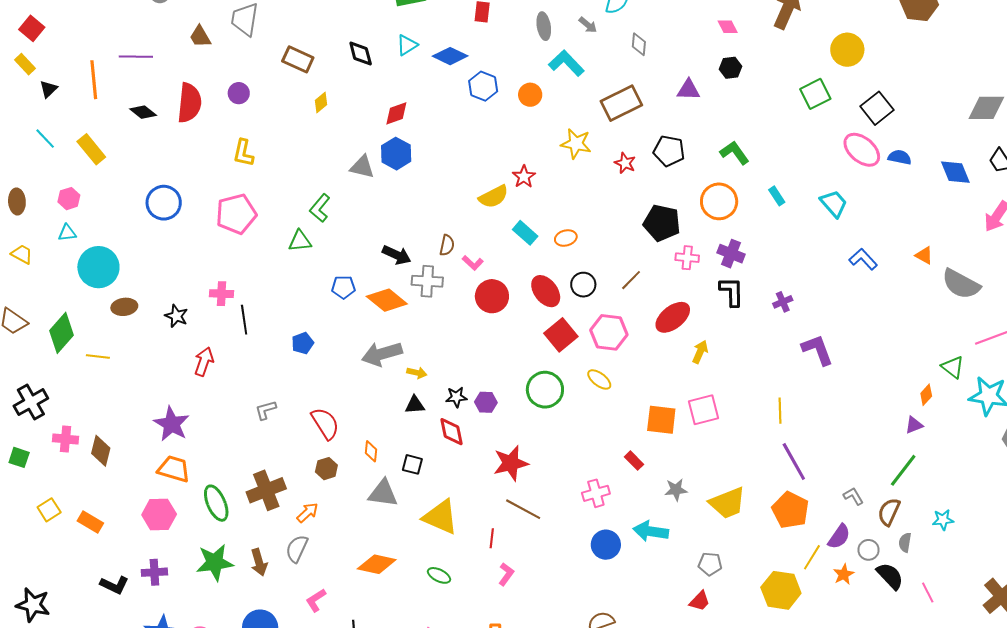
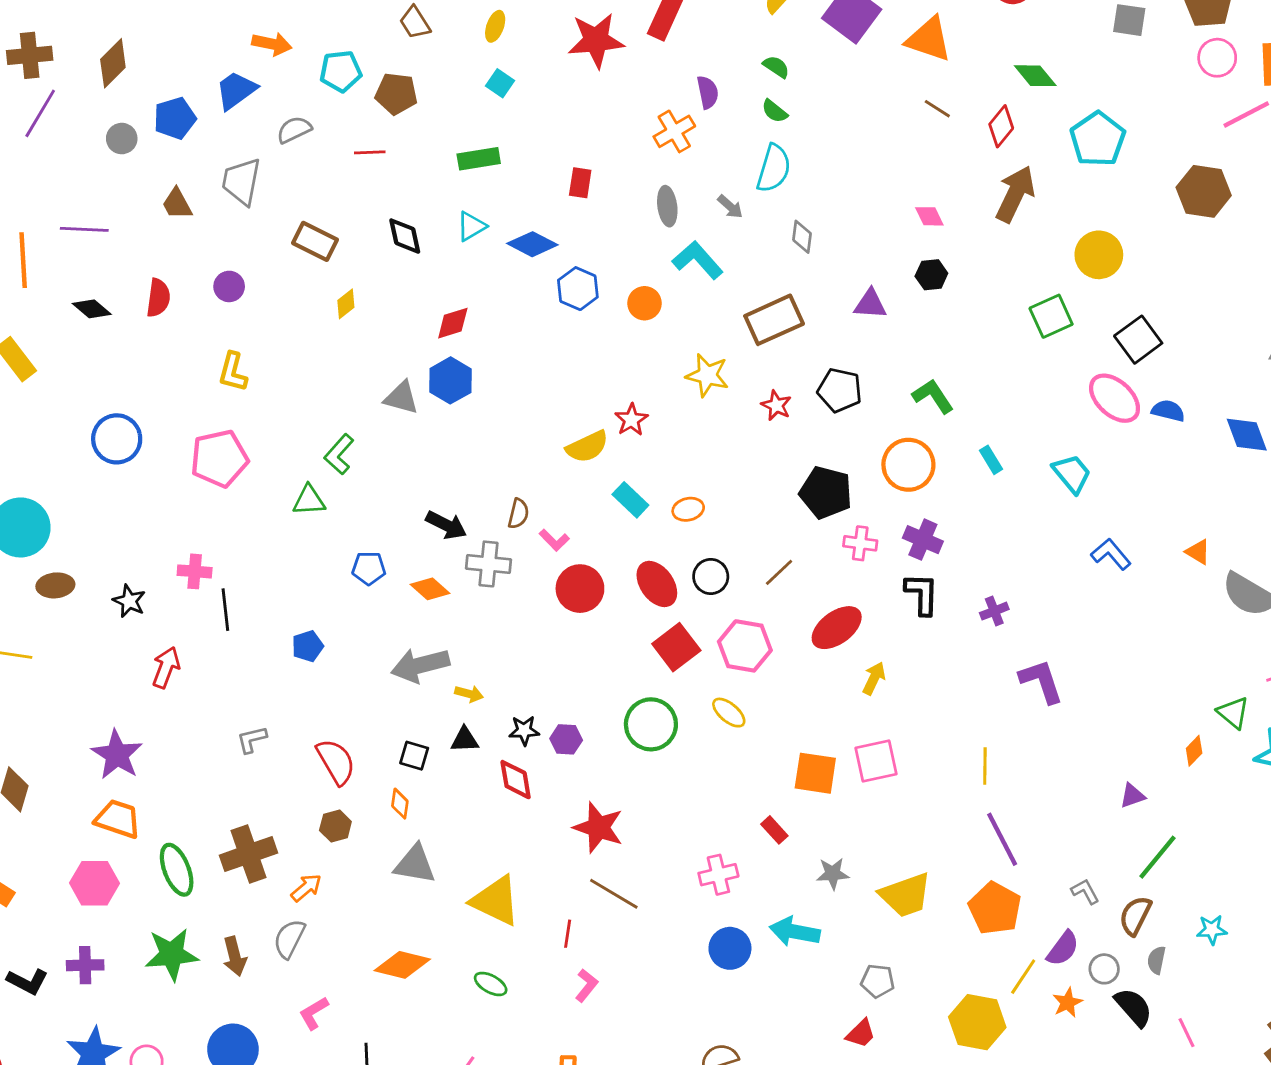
red semicircle: (189, 103) -> (158, 298), size x0.7
orange diamond: (387, 300) -> (430, 589), size x0.7
purple triangle: (914, 425) -> (1132, 796), moved
red star: (511, 463) -> (598, 828), turned 30
black square: (412, 464) -> (414, 756), moved

